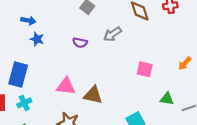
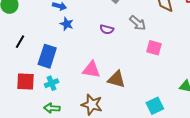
gray arrow: (112, 34) -> (138, 23), turned -108
pink square: (145, 69) -> (154, 48), moved

